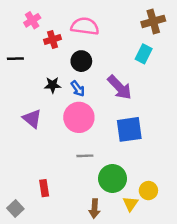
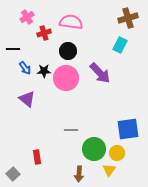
blue arrow: (78, 89) -> (25, 68), moved
pink circle: (79, 117) -> (66, 78), moved
blue square: (129, 129) -> (128, 129), moved
yellow circle: (148, 191) -> (117, 153), moved

